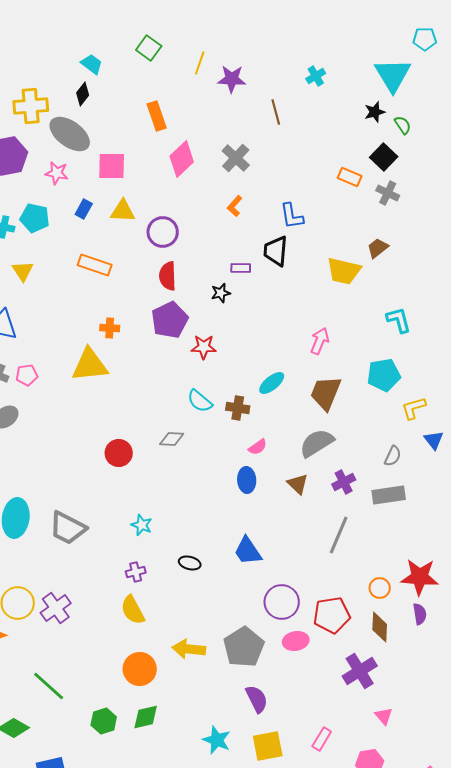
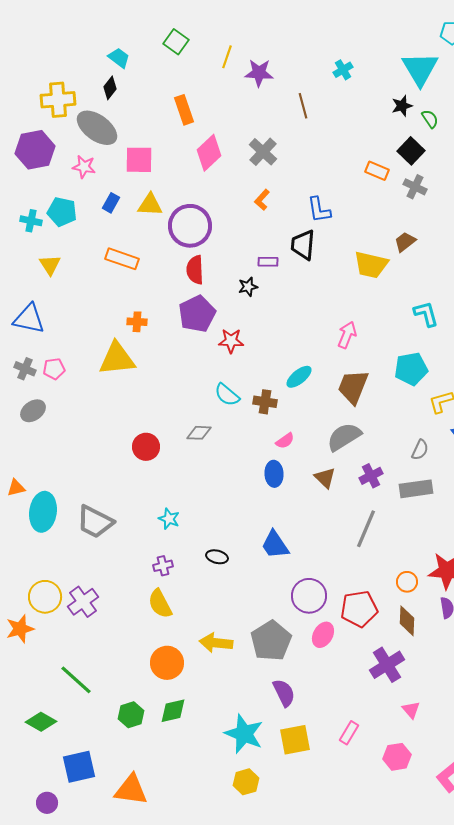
purple circle: (163, 232) -> (190, 226), size x1.4
pink ellipse: (296, 641) -> (323, 635), turned -50
cyan star: (217, 740) -> (244, 734), size x1.4

